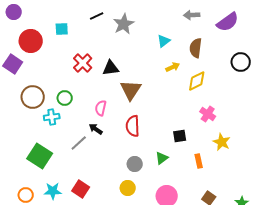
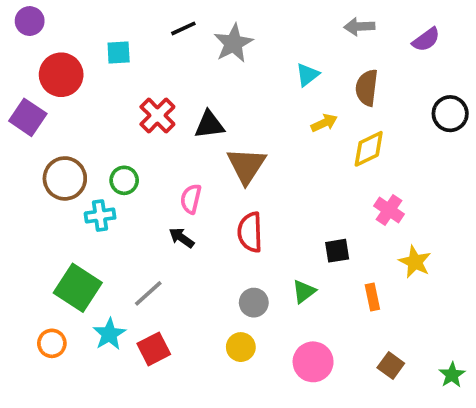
purple semicircle: (228, 22) -> (426, 40), size x0.7
gray line: (79, 143) -> (148, 293), moved
red square: (81, 189) -> (154, 349), turned 30
cyan star: (53, 191) -> (109, 334), moved, turned -30
orange circle: (26, 195) -> (52, 343), moved

